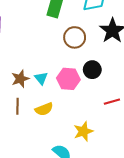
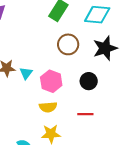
black circle: (92, 70) -> (89, 81), moved
yellow semicircle: (44, 109) -> (48, 107), moved

